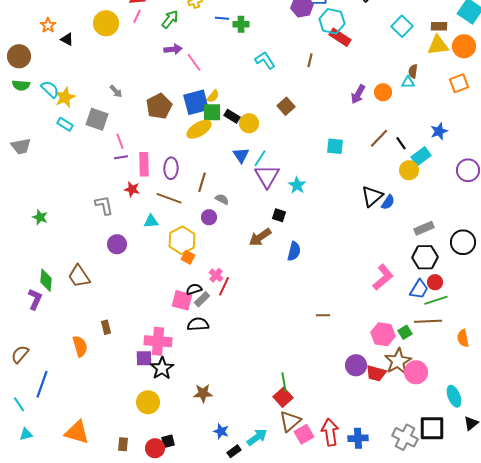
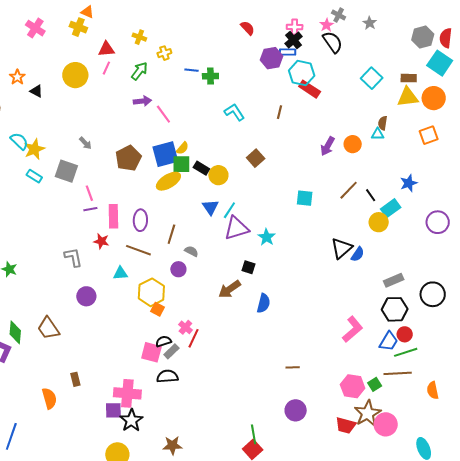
purple triangle: (267, 176) -> (236, 228), turned 44
purple circle: (356, 365) -> (296, 410), moved

